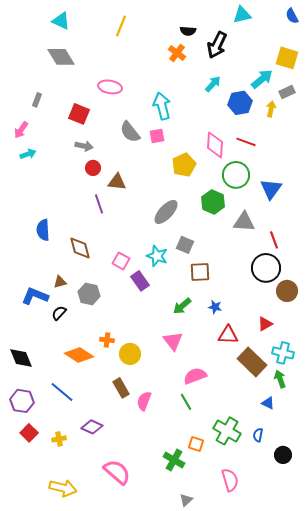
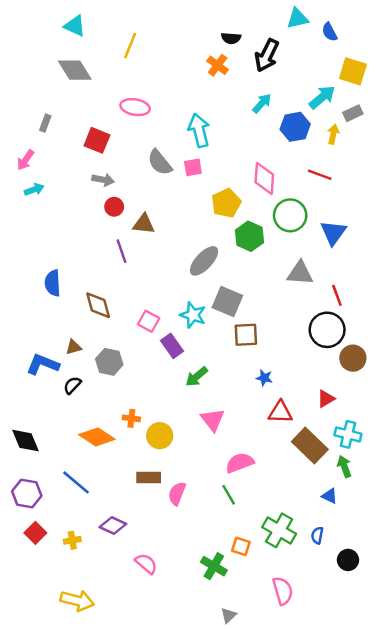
blue semicircle: (292, 16) -> (330, 32), moved
yellow line: (121, 26) -> (130, 46), moved
red line: (246, 142) -> (320, 175), moved
green hexagon: (213, 202) -> (250, 236), moved
gray square: (185, 245) -> (227, 302), size x1.4
green arrow: (182, 306) -> (197, 377), moved
brown rectangle: (121, 388) -> (149, 478), turned -60
pink semicircle: (117, 472) -> (146, 564), moved, size x0.7

